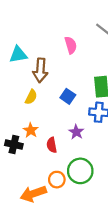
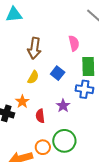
pink semicircle: (71, 45) -> (74, 43), moved
cyan triangle: (18, 55) -> (14, 15), moved
yellow semicircle: (31, 97) -> (33, 77), moved

